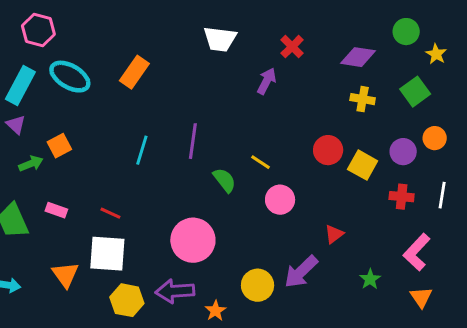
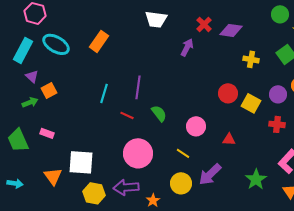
purple diamond: (358, 57) -> (231, 30), moved
purple triangle: (16, 125) -> (32, 76), moved
yellow line: (261, 162) -> (183, 153), moved
red line: (110, 213) -> (127, 115), moved
red triangle: (334, 234) -> (229, 139), moved, turned 40
green star: (370, 279) -> (256, 179), size x1.5

